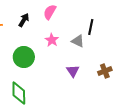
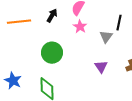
pink star: (52, 40) -> (80, 27), moved
gray triangle: (78, 41) -> (106, 37), turned 40

